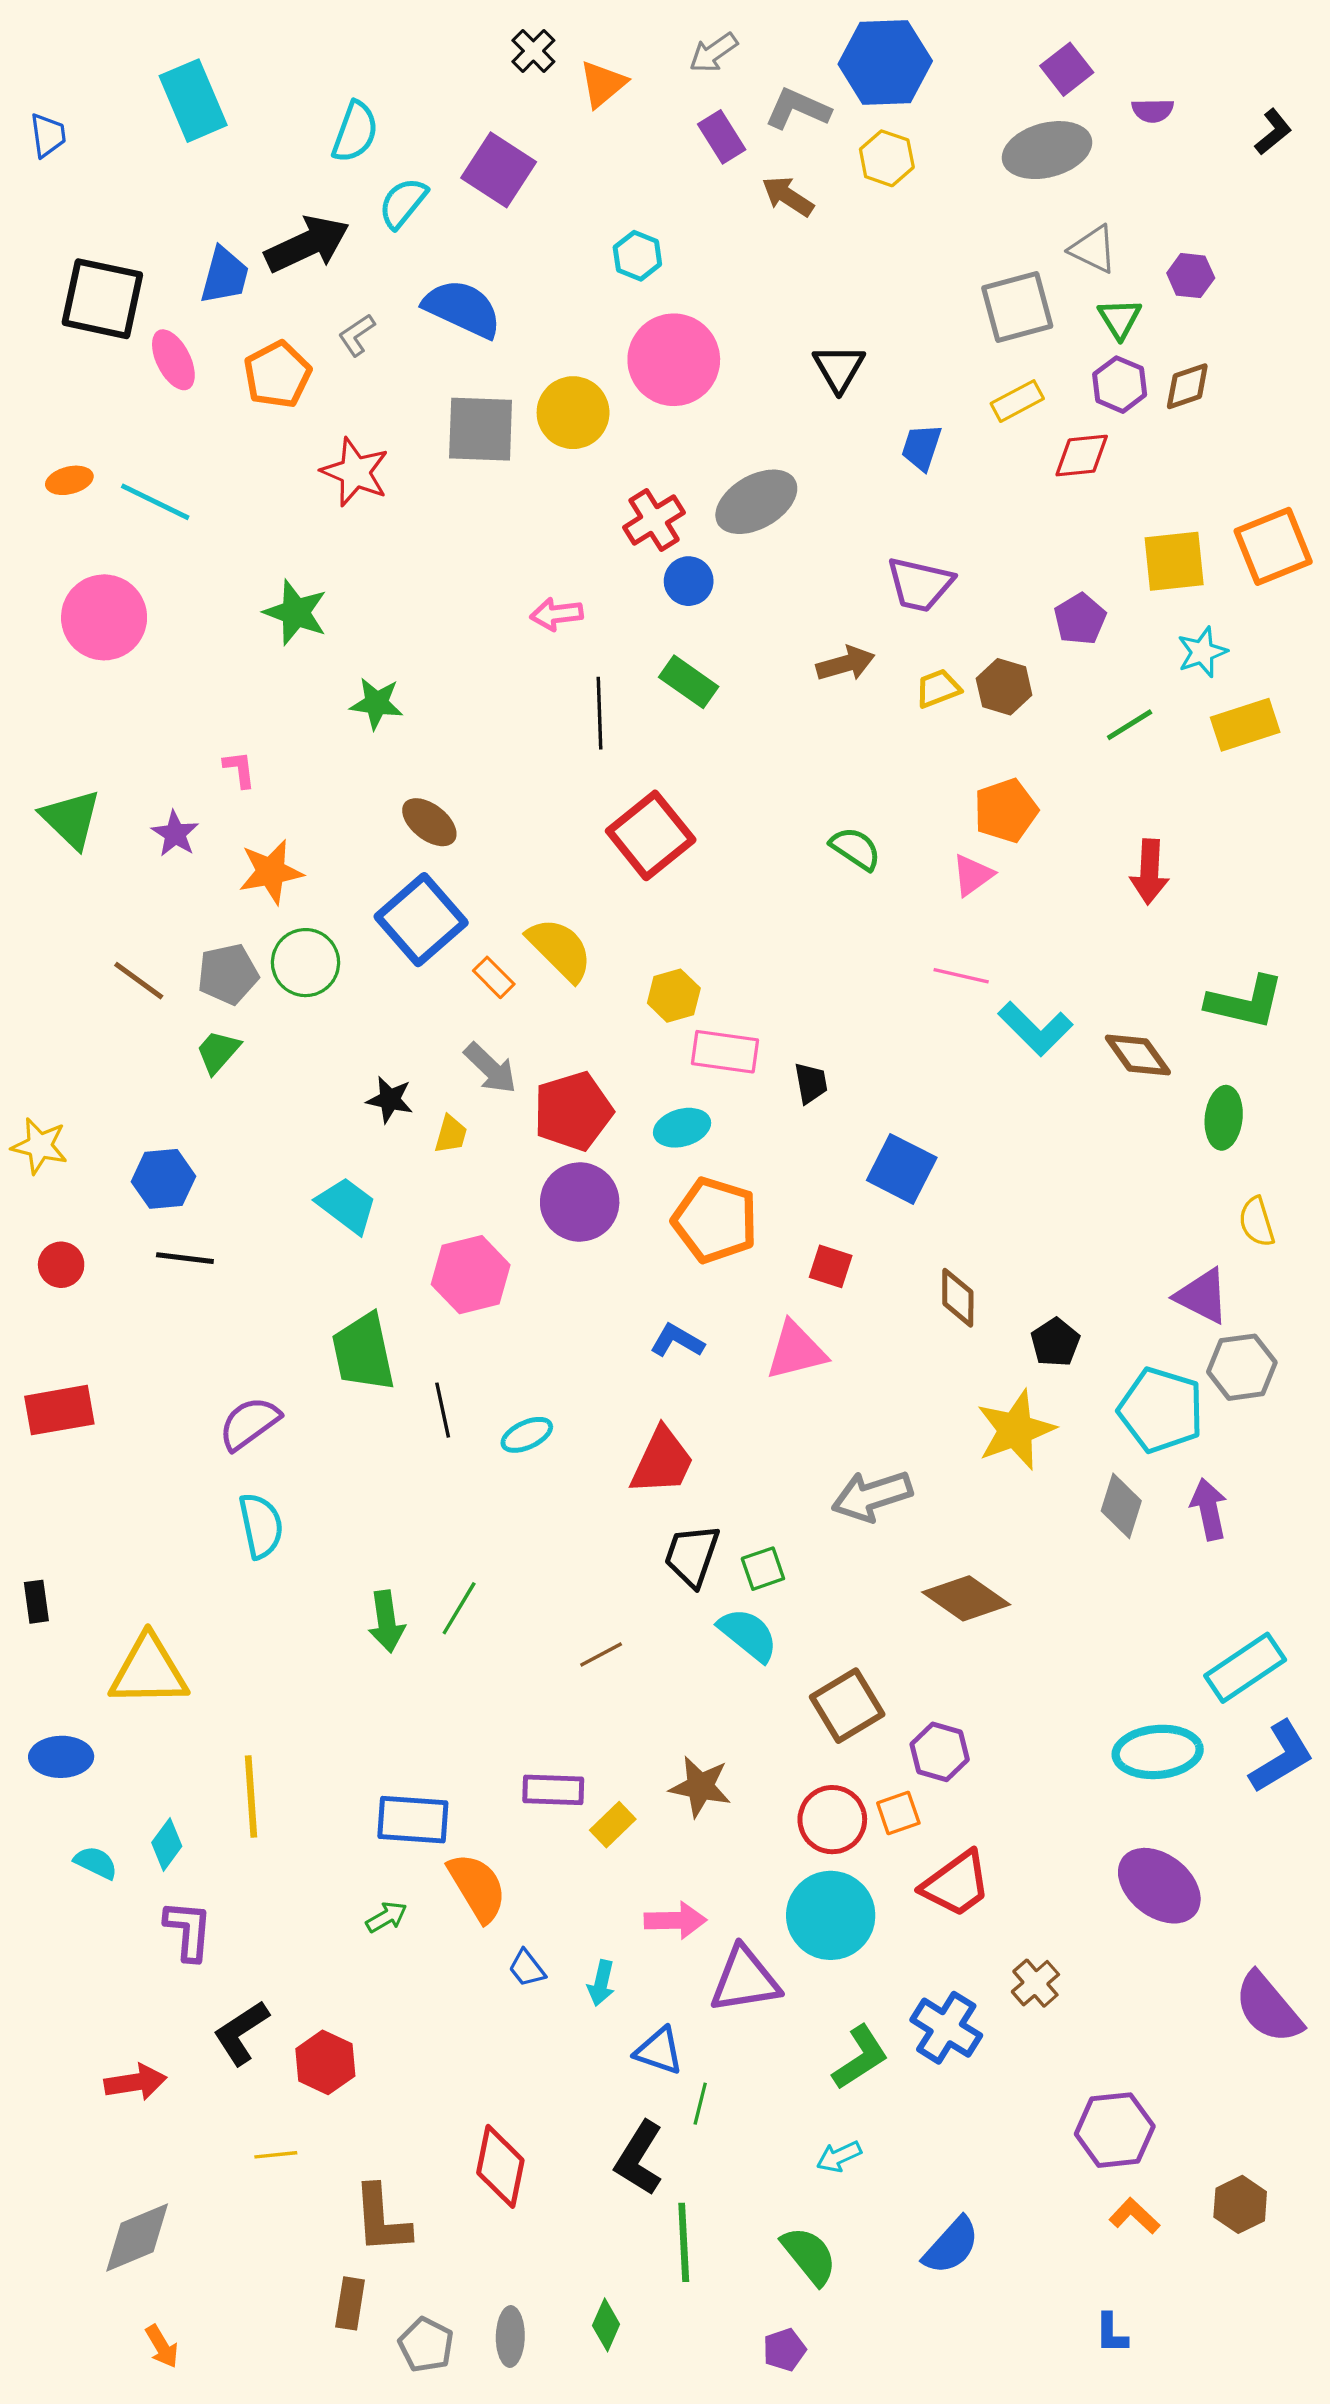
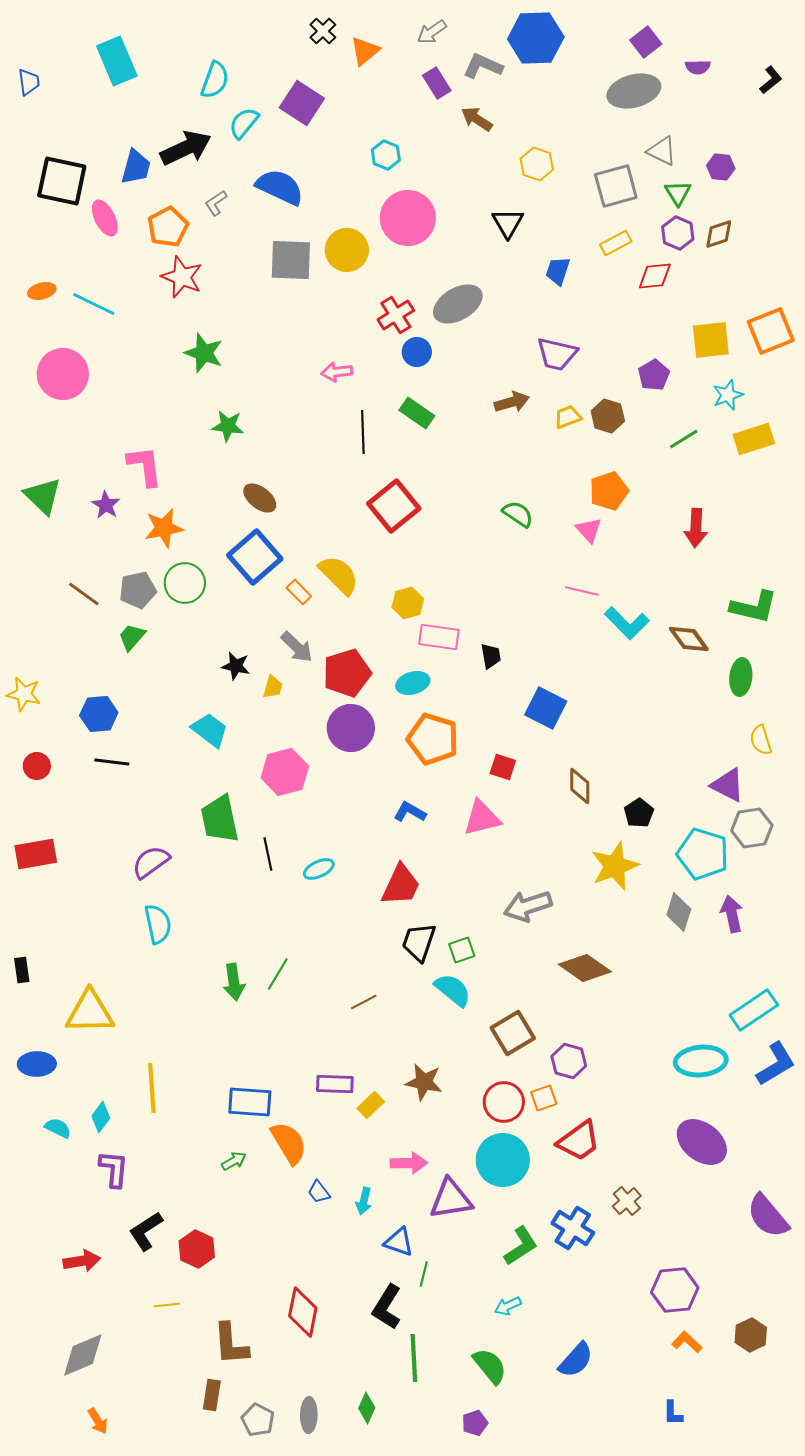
yellow hexagon: (887, 158) -> (537, 164), moved
red star: (355, 472) -> (182, 277), moved
green star: (296, 612) -> (204, 353), moved
pink L-shape: (239, 769) -> (145, 466), size x1.8
pink triangle: (973, 875) -> (589, 530), turned -36

